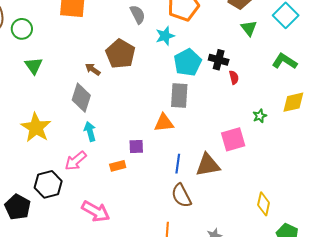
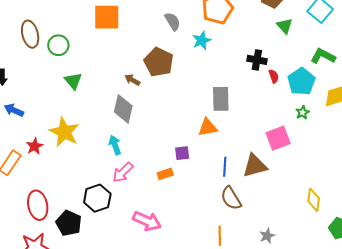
cyan pentagon: (188, 62) -> (301, 81), moved
yellow star: (36, 128) -> (64, 132), moved
cyan arrow: (90, 131) -> (115, 145), moved

